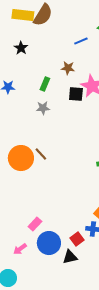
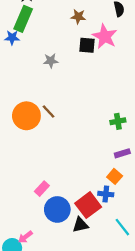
green rectangle: (45, 84) -> (23, 19), moved, size x1.6
red square: (77, 239) -> (88, 205), size x1.6
pink arrow: (20, 249) -> (25, 237), moved

